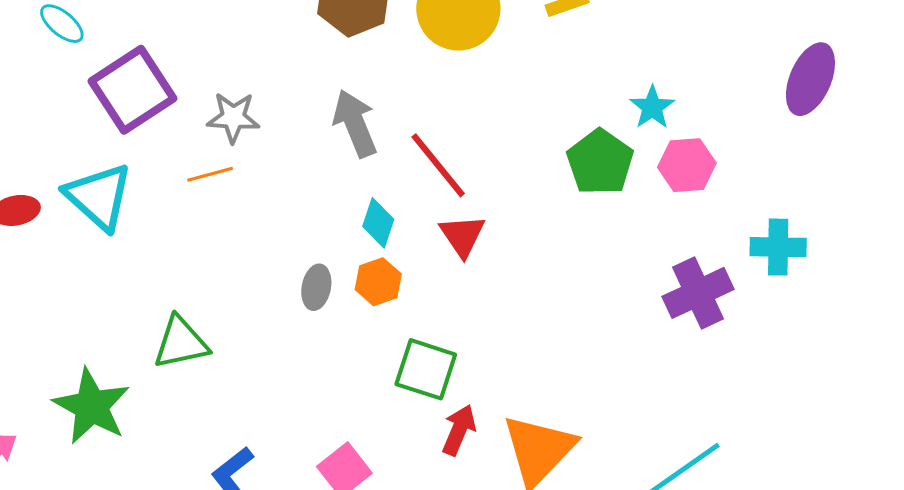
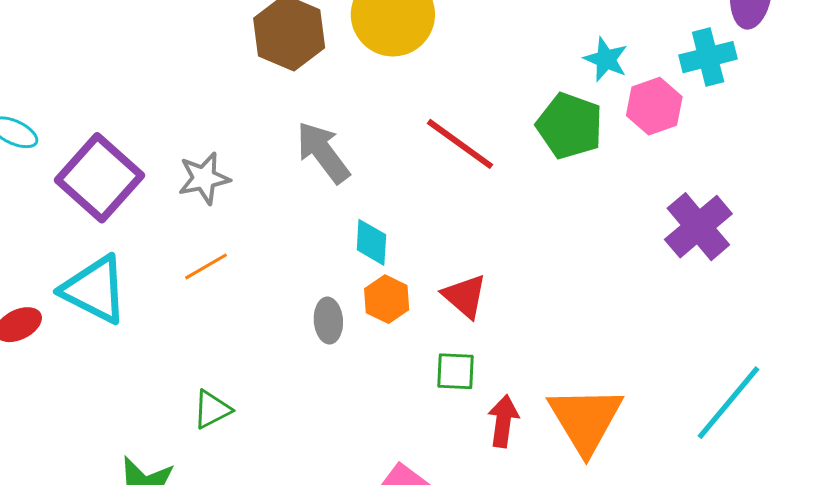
red line: (438, 165) -> (460, 144), moved
orange line: (210, 174) -> (206, 266), moved
red triangle: (462, 236) -> (465, 296), moved
cyan cross: (778, 247) -> (708, 57), moved
green triangle: (181, 343) -> (212, 409), size x0.7
green square: (426, 369) -> (455, 371), size x0.7

